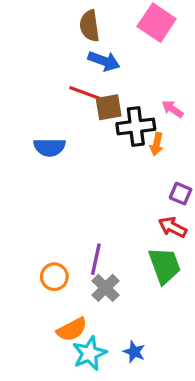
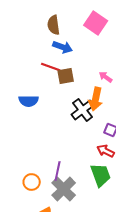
black cross: (136, 127) -> (83, 110), moved, turned -30
orange arrow: (157, 144) -> (96, 99), size x1.6
gray cross: (105, 288) -> (64, 189), size x1.4

